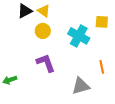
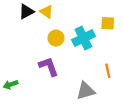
yellow circle: (43, 31) -> (56, 38), moved
cyan cross: (79, 36) -> (83, 38), turned 35

